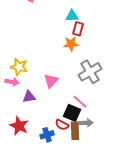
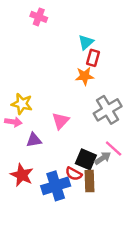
cyan triangle: (72, 16) -> (86, 42), turned -40
pink line: (80, 102) -> (114, 148), moved
gray arrow: (86, 123) -> (103, 158), moved, turned -32
blue cross: (47, 135) -> (56, 186), size x1.6

